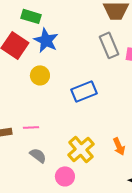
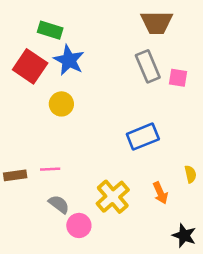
blue rectangle: (84, 91) -> (143, 137), moved
pink circle: (65, 176) -> (79, 225), moved

